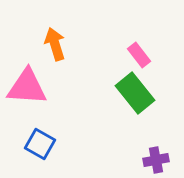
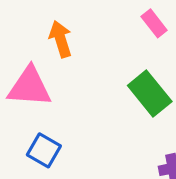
pink rectangle: (139, 55) -> (154, 23), moved

